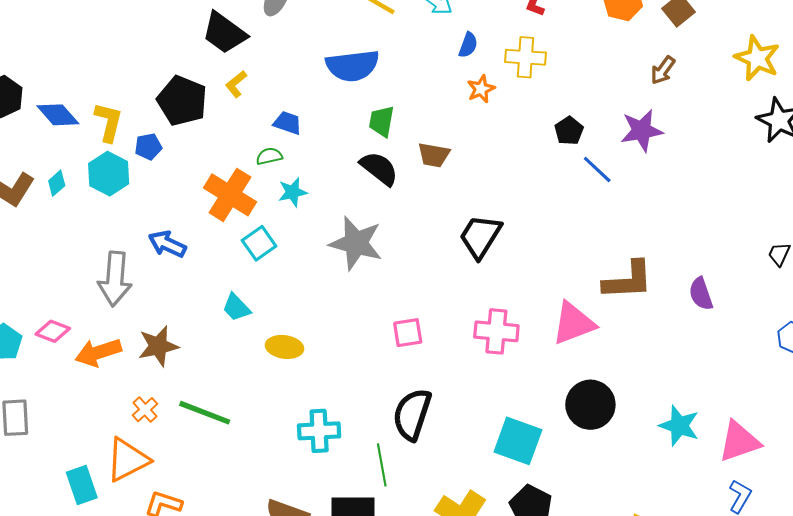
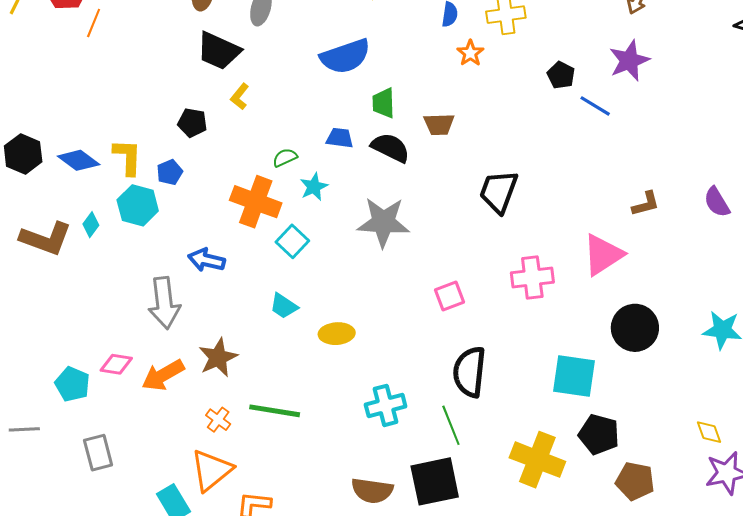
black pentagon: (182, 101) -> (192, 123), size x0.6
blue trapezoid: (288, 123) -> (340, 138), moved
brown L-shape: (628, 280) -> (646, 204), size x0.6

